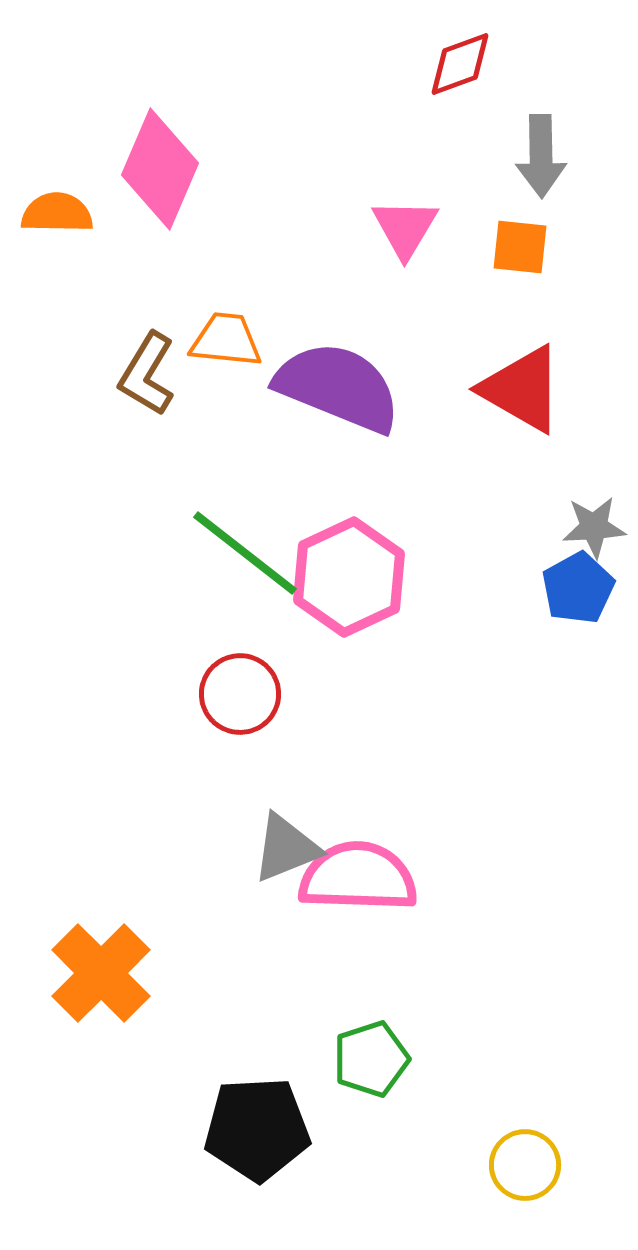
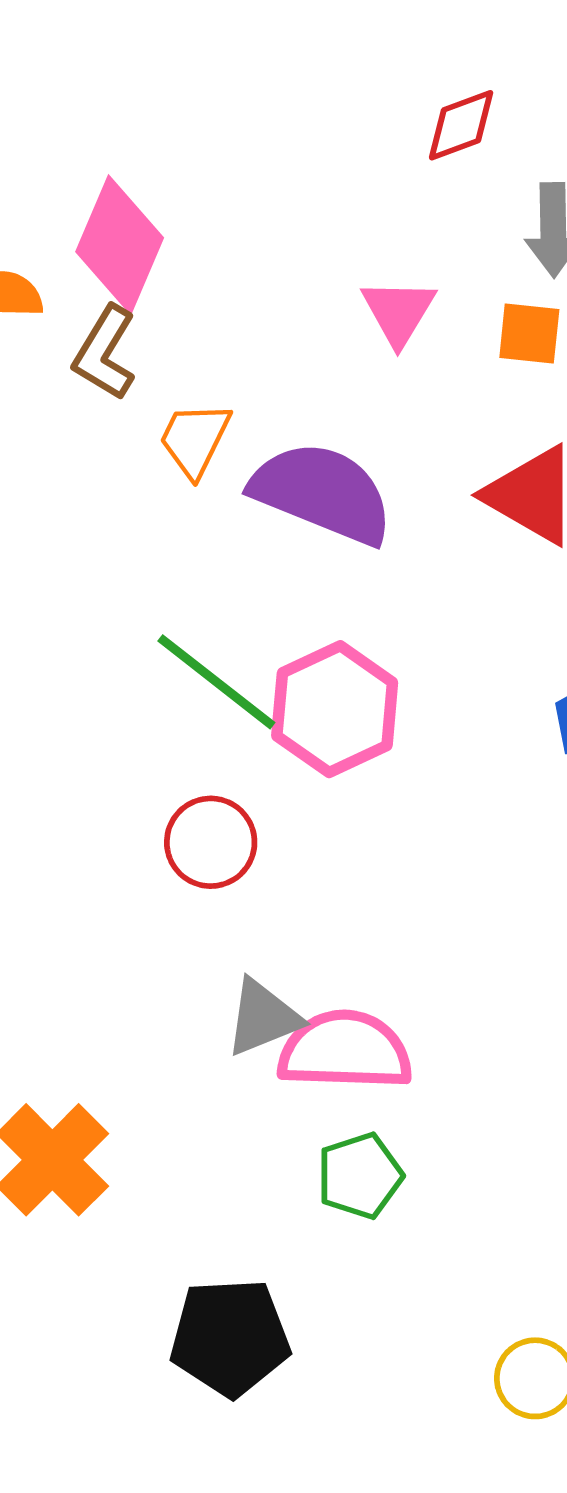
orange trapezoid: (226, 340) -> (195, 439), turned -70
brown L-shape: (147, 374) -> (105, 353), moved
green pentagon: (371, 1059) -> (360, 1176), moved

